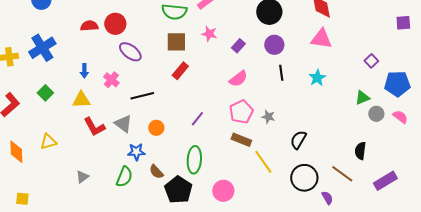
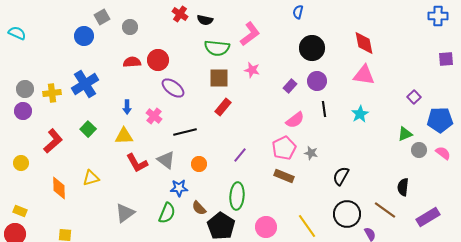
purple rectangle: (238, 46) -> (290, 86), moved
pink semicircle: (238, 79) -> (295, 120), moved
yellow line: (263, 162) -> (307, 226), moved
gray triangle: (82, 177) -> (125, 213), size x1.5

